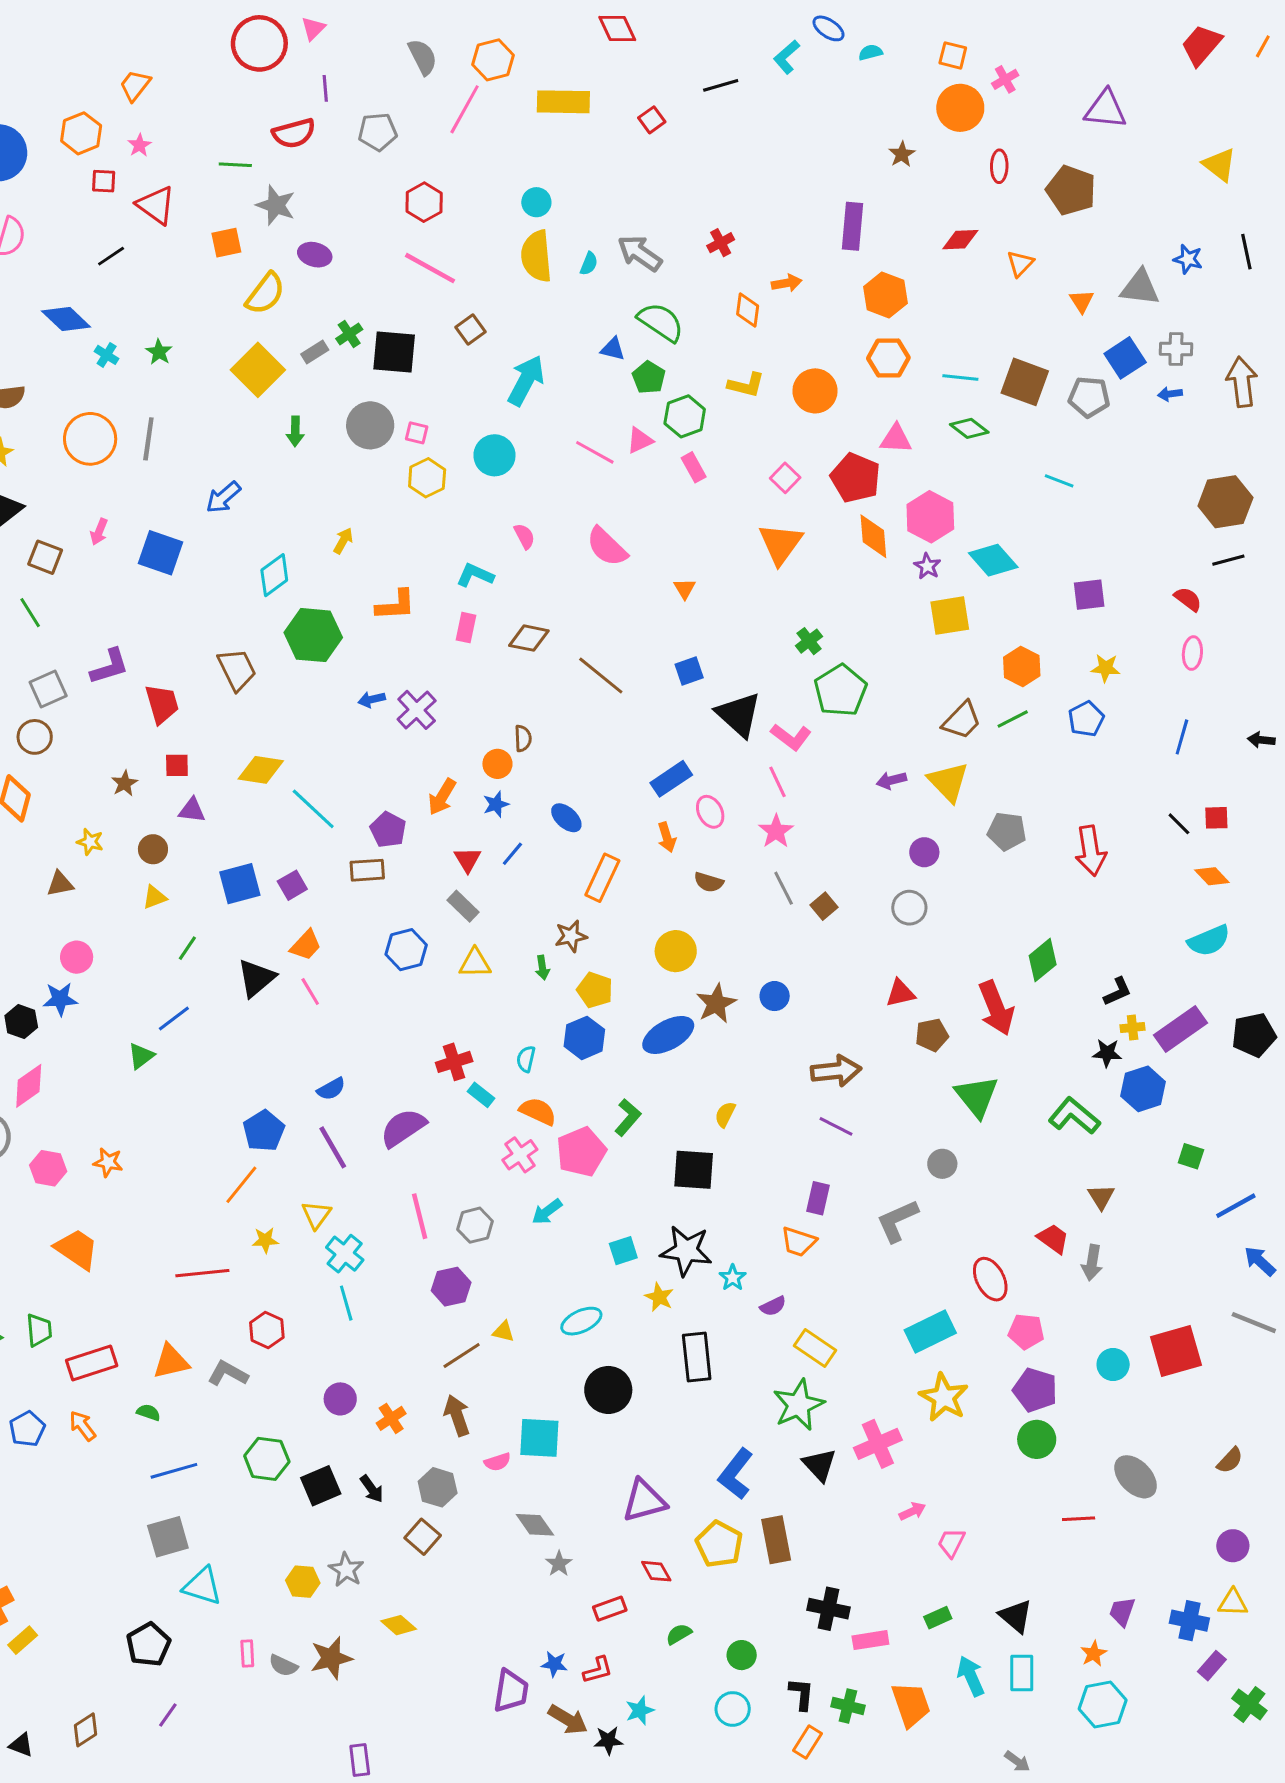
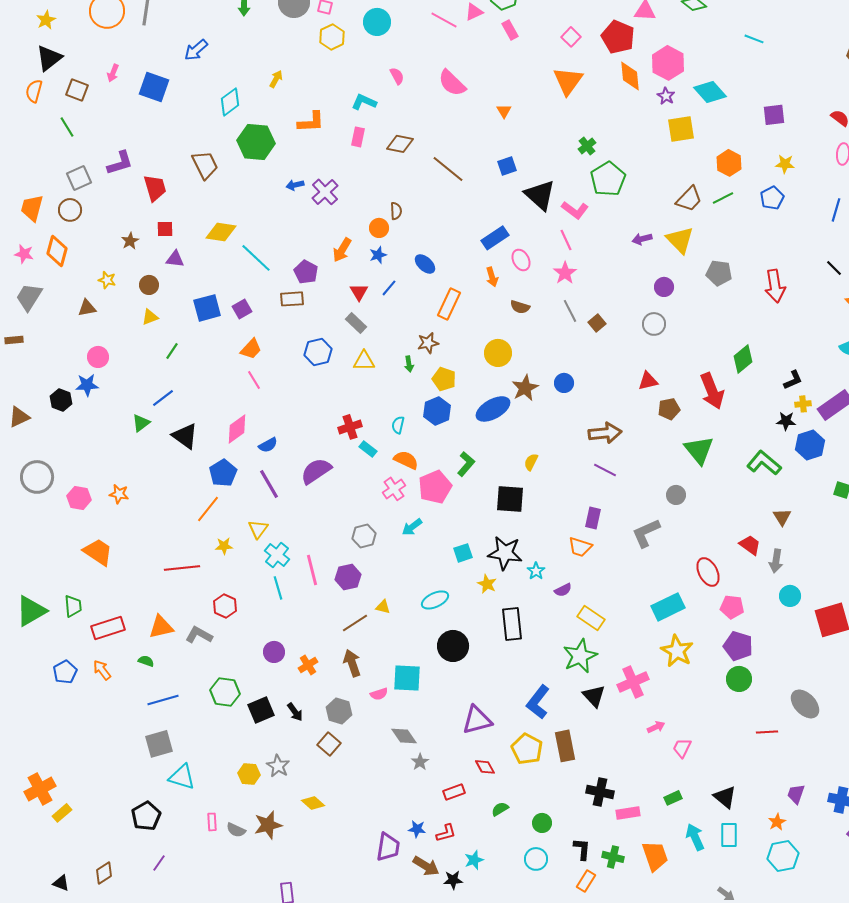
black triangle: (256, 978) -> (185, 436), moved, turned -44
pink diamond: (29, 1086) -> (237, 429), moved
pink line: (420, 1216) -> (312, 570), moved
cyan circle: (1113, 1364) -> (790, 596), moved

